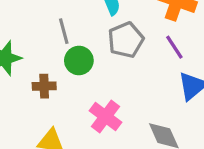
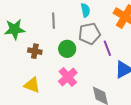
purple line: (174, 47) -> (107, 48), moved
green circle: (79, 60) -> (67, 49), moved

